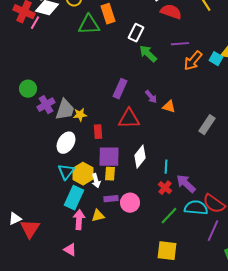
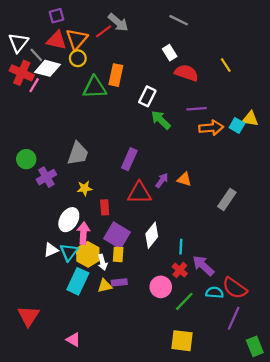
orange rectangle: (108, 14) -> (116, 75), turned 30
orange arrow: (193, 61) -> (211, 128), turned -135
purple arrow: (151, 97) -> (162, 180), moved, turned -104
gray trapezoid: (65, 110) -> (78, 154), moved
purple square: (109, 157) -> (117, 235), turned 30
pink circle: (130, 203) -> (161, 287), moved
cyan semicircle: (196, 208) -> (215, 292), size x0.7
yellow triangle: (98, 216) -> (105, 286), moved
white triangle: (15, 219) -> (51, 250), moved
pink arrow: (79, 220) -> (83, 233), moved

